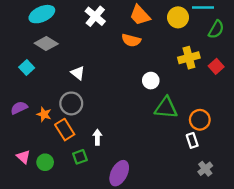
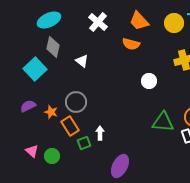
gray diamond: (46, 44) -> (53, 47), turned 70
cyan square: (27, 67) -> (35, 69), size x1.6
white triangle: (78, 73) -> (82, 61), moved
green triangle: (166, 108) -> (163, 122), moved
green square: (80, 157) -> (84, 143), moved

